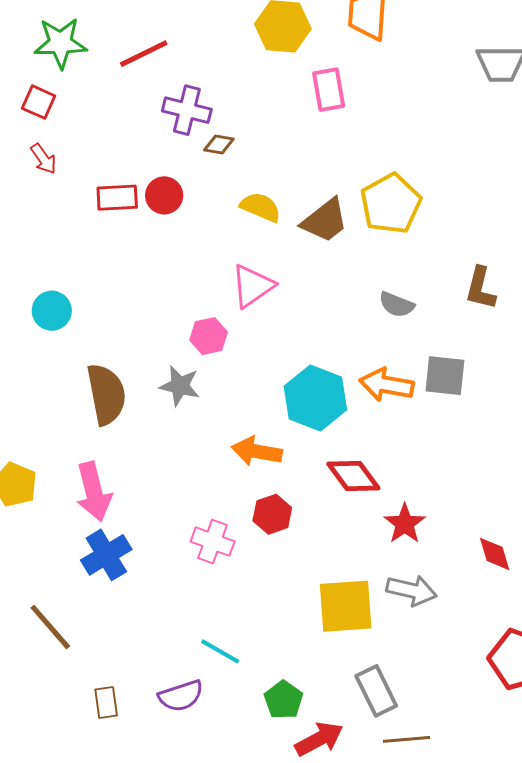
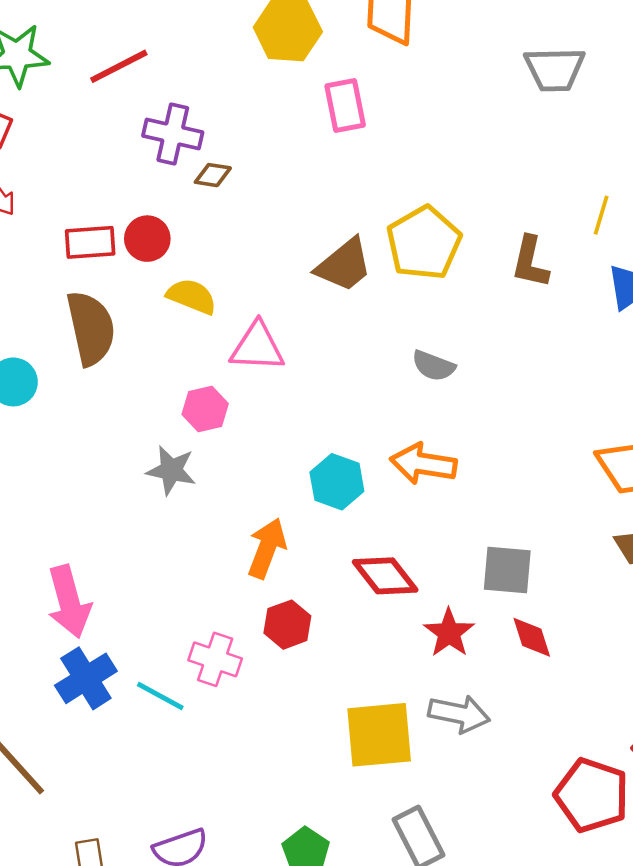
yellow semicircle: (261, 207) -> (192, 296), moved
pink triangle: (252, 286) -> (257, 347), turned 39
brown L-shape: (480, 288) -> (530, 262), moved
gray square: (445, 376) -> (507, 570), moved
brown semicircle: (106, 394) -> (91, 328), moved
cyan hexagon: (315, 398) -> (337, 482), size x0.7
orange arrow: (257, 451) -> (267, 548), turned 102
red diamond: (495, 554) -> (532, 637), moved
cyan line: (220, 651) -> (160, 696), moved

